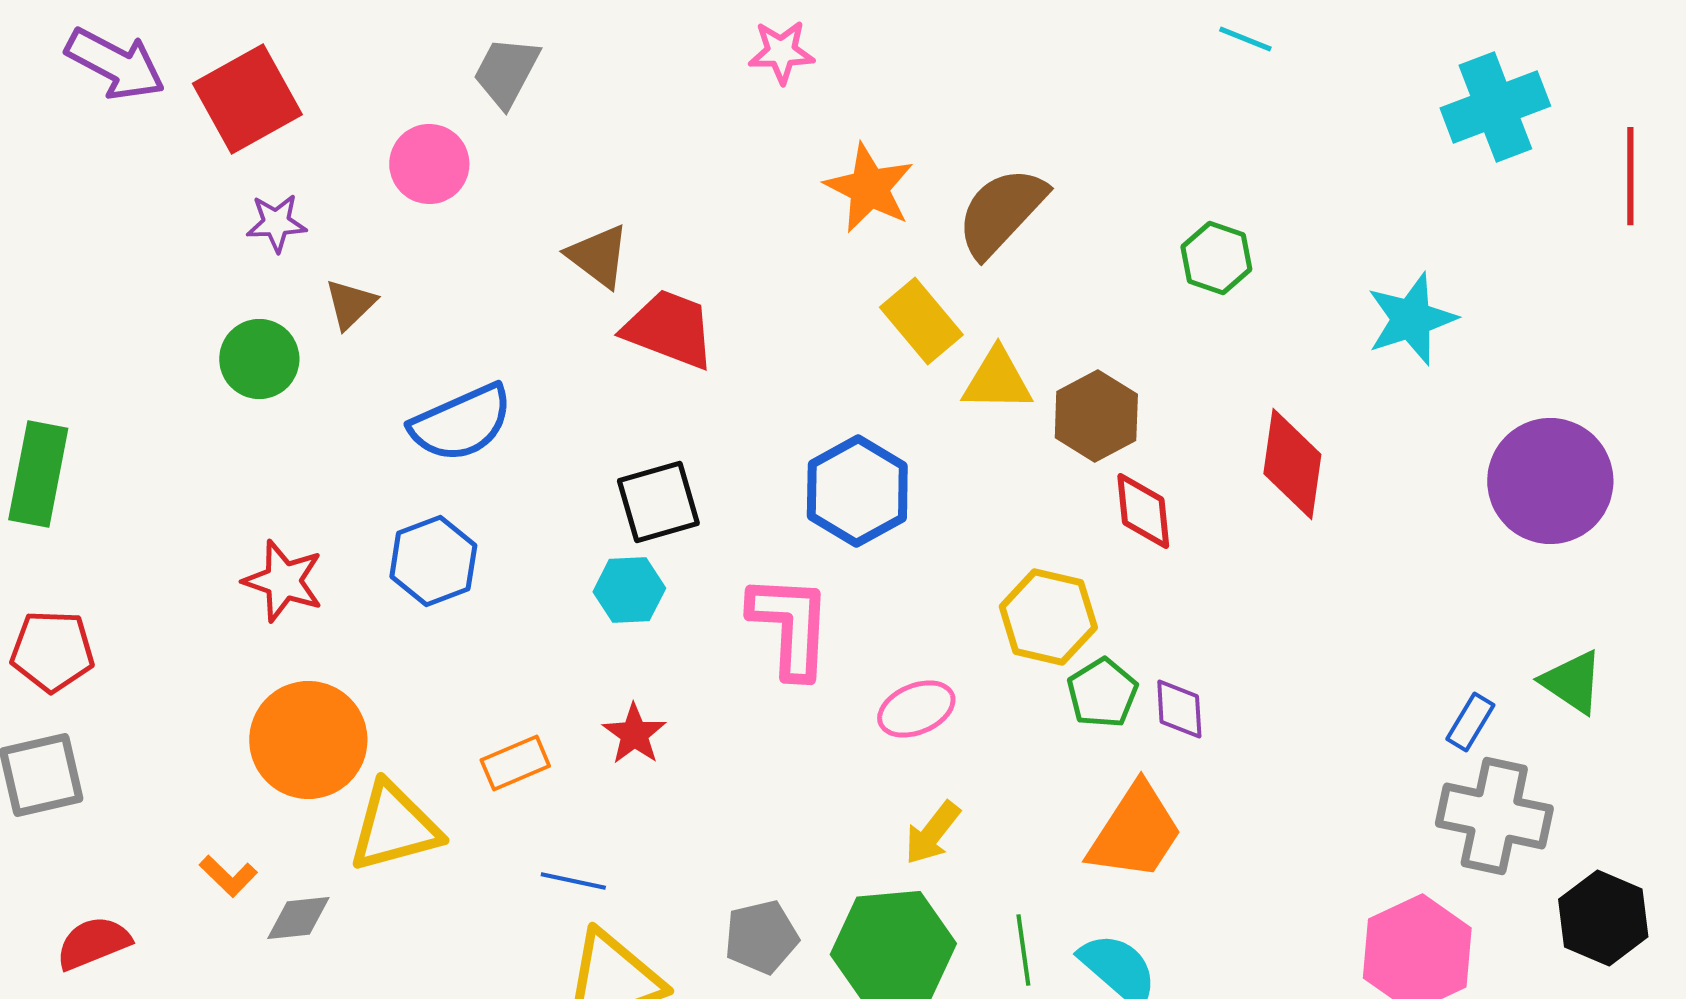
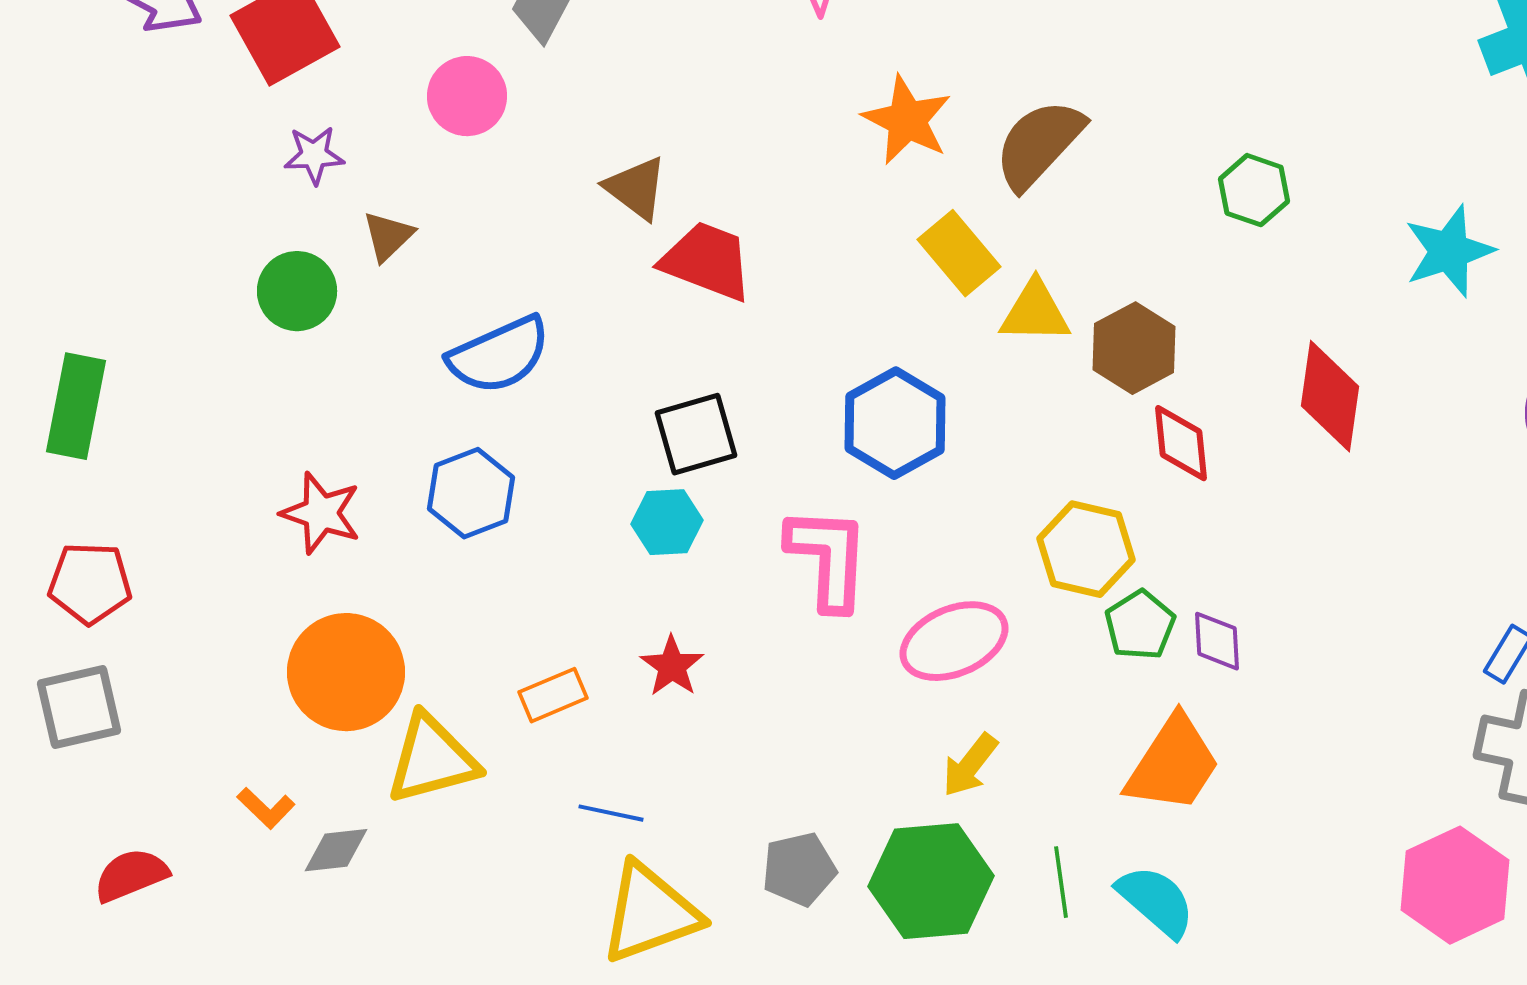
pink ellipse: (916, 709) -> (954, 641), size x1.4

